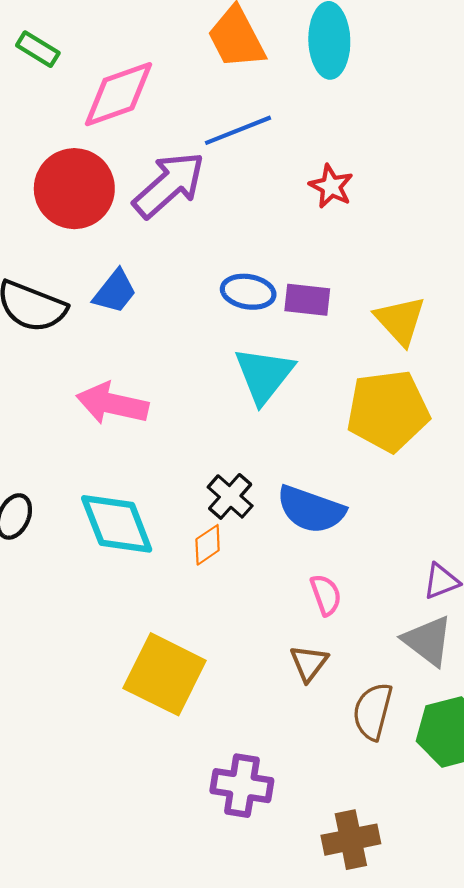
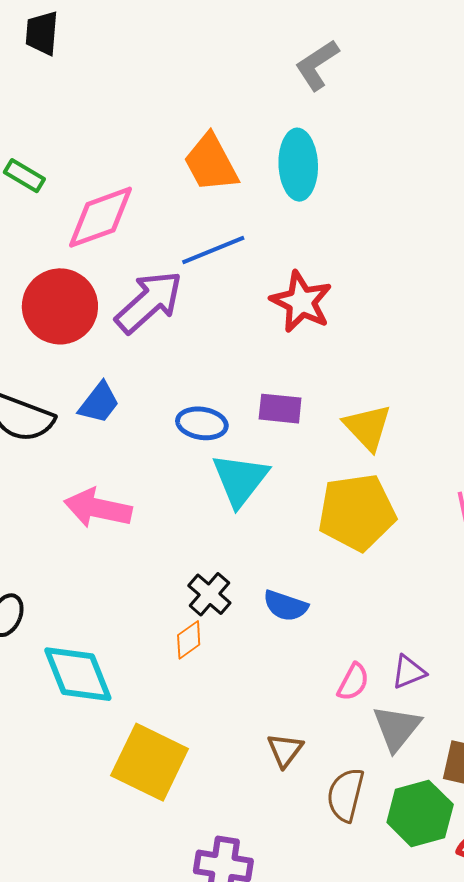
red star: (331, 186) -> (301, 302), size x1.5
blue ellipse: (248, 292) -> (202, 423), moved
blue semicircle: (311, 509) -> (285, 606), size x0.7
cyan diamond: (117, 524) -> (78, 674), moved
pink semicircle: (326, 595) -> (353, 682), moved, turned 48
gray triangle: (428, 641) -> (397, 728), turned 32

